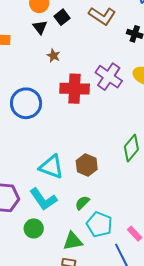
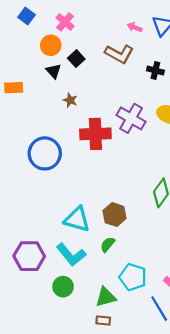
green semicircle: (82, 203) -> (108, 244), moved

